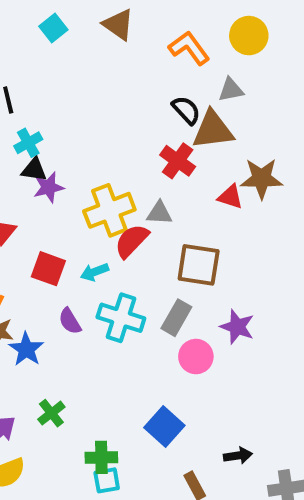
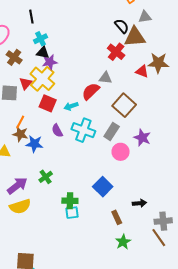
yellow cross: (109, 210) -> (42, 79), moved, turned -30
brown square: (199, 265) -> (124, 105), turned 30
blue star: (26, 349) -> (34, 144), turned -30

